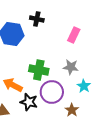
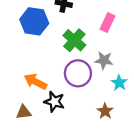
green cross: (39, 70) -> (74, 40), moved, turned 30
purple circle: (52, 92) -> (78, 73), moved

